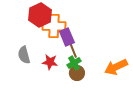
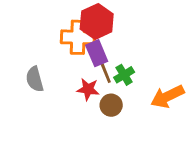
red hexagon: (40, 15) -> (97, 21), moved
red star: (50, 62) -> (88, 89), moved
green cross: (74, 63) -> (124, 75), moved

